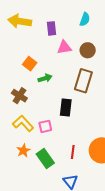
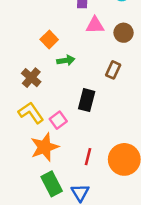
brown rectangle: (83, 81) -> (113, 70), size x0.6
pink square: (45, 126) -> (58, 120), turned -32
orange star: (23, 150) -> (45, 147), moved, size x1.6
green rectangle: (45, 159) -> (52, 184), moved

